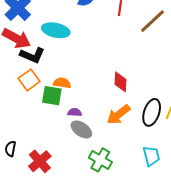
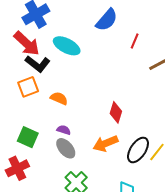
green square: (52, 96) -> (28, 137), moved

